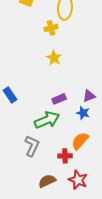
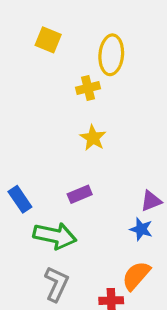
purple rectangle: (59, 99) -> (80, 194), moved
green arrow: (47, 120) -> (55, 236), moved, turned 35

